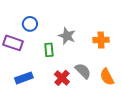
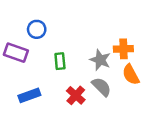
gray star: (67, 36) -> (100, 60), moved
orange semicircle: (107, 77) -> (131, 75), moved

